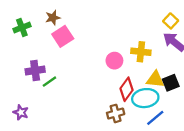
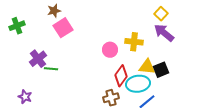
green cross: (22, 28) -> (17, 26), moved
purple cross: (35, 71) -> (38, 59), turned -30
green line: (49, 82) -> (51, 69), turned 40

